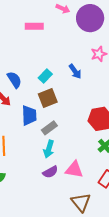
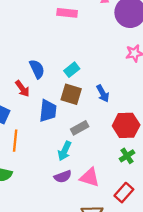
blue arrow: (75, 71) -> (103, 93), moved
brown square: (48, 98) -> (71, 94), turned 30
gray rectangle: (49, 128) -> (80, 128), moved

